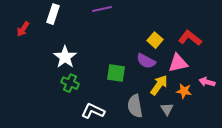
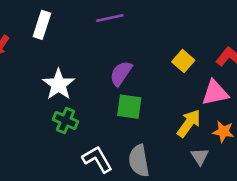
purple semicircle: (146, 61) -> (121, 73), moved, turned 96
gray semicircle: (135, 106) -> (139, 161), moved
white L-shape: (93, 111) -> (97, 159), turned 35

